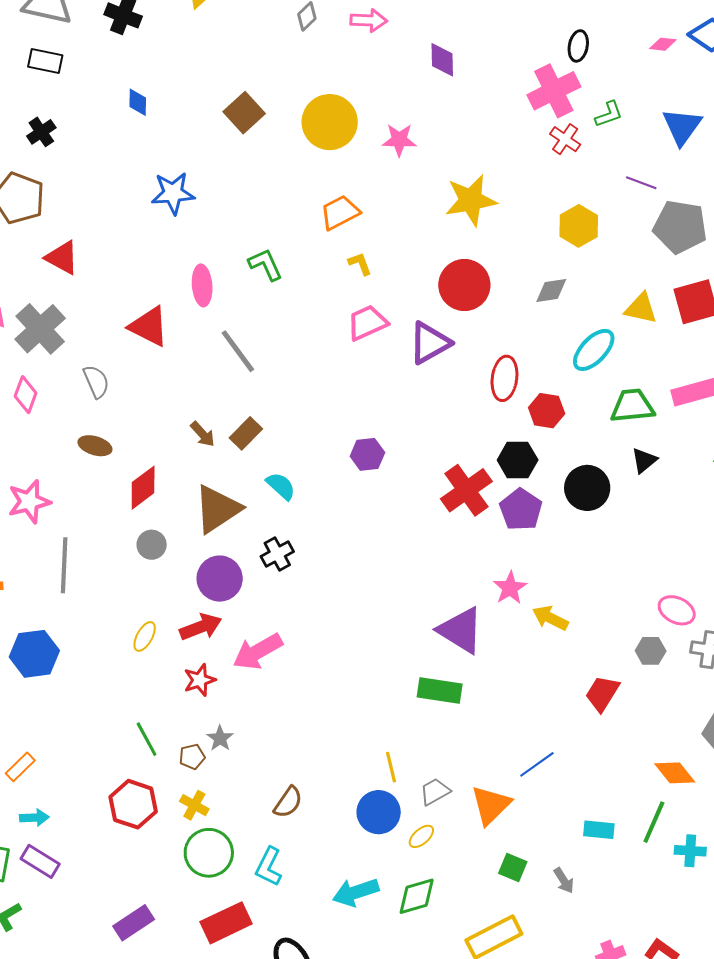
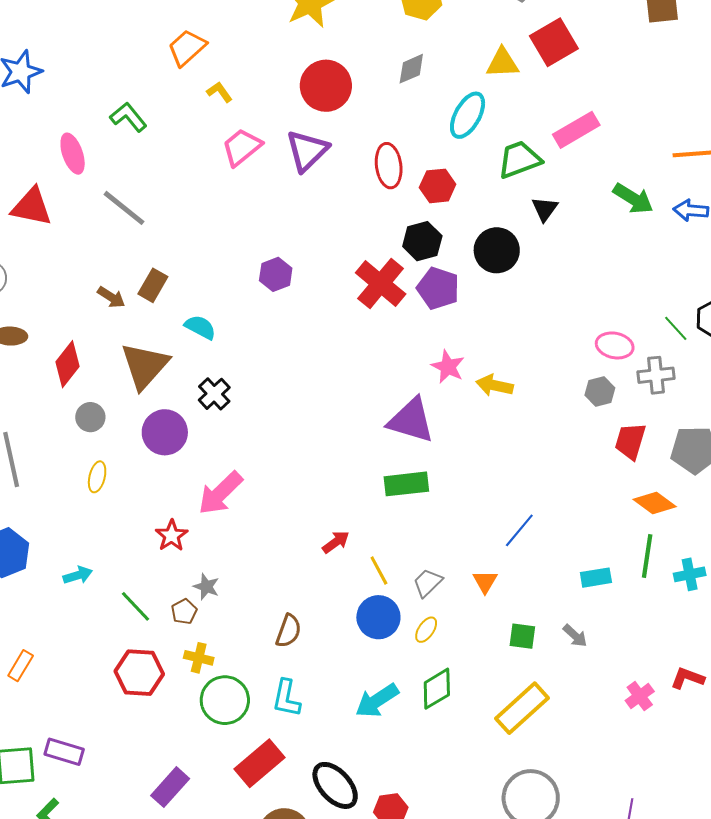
red arrow: (201, 627) -> (336, 542), moved, size x0.7
yellow ellipse: (145, 636) -> (97, 477), moved
red trapezoid: (602, 693) -> (630, 441), moved
orange triangle: (491, 805) -> (485, 582), size x0.6
cyan arrow: (34, 818) -> (78, 575), moved

